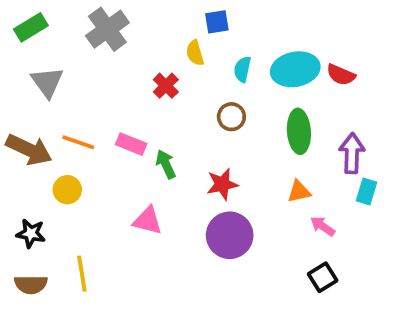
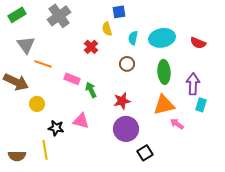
red semicircle: (341, 75) -> (198, 43), moved
orange line: (78, 142) -> (43, 64), moved
orange triangle: (299, 192) -> (164, 105), size x1.6
black star: (31, 233) -> (56, 128), moved
black square: (323, 277) -> (145, 153), moved

